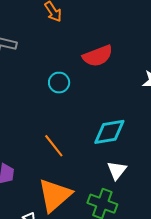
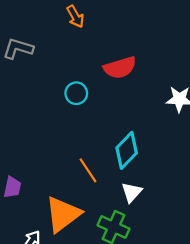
cyan diamond: (109, 132) -> (127, 150), turned -40
orange line: (54, 146) -> (88, 170), moved

